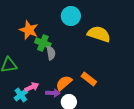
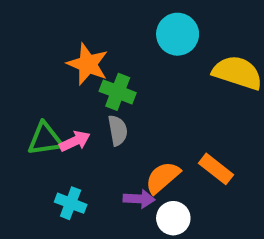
gray semicircle: (51, 53) -> (118, 130), moved
pink arrow: (32, 87) -> (75, 141), moved
cyan cross: (21, 95) -> (71, 203), turned -32

